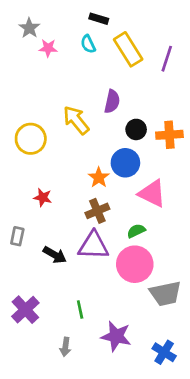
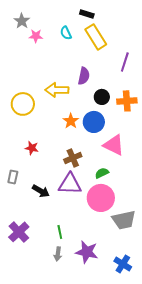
black rectangle: (99, 19) -> (87, 14), moved
purple line: (167, 59) -> (125, 62), moved
yellow arrow: (76, 120) -> (57, 90), turned -50
orange star: (99, 177) -> (71, 121), moved
gray arrow: (65, 347) -> (58, 254), moved

